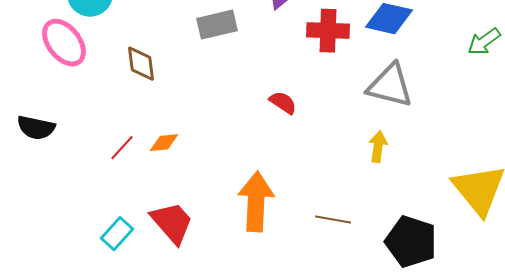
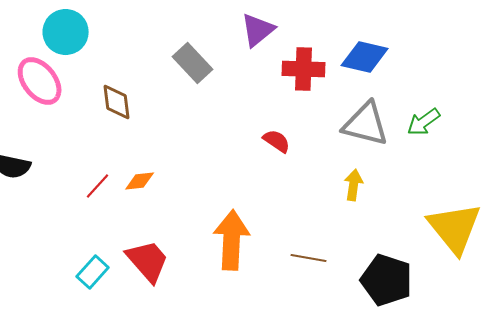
gray rectangle: (217, 25) -> (193, 63), turned 60
green arrow: (484, 42) -> (424, 122), moved
red semicircle: (283, 103) -> (277, 141), moved

